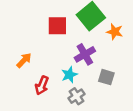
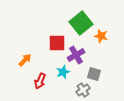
red square: (57, 26) -> (57, 43), moved
gray cross: (77, 96) -> (83, 90), moved

